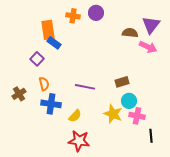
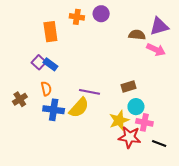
purple triangle: (151, 25) -> (159, 26), turned 36
blue rectangle: (54, 43) -> (50, 64), moved
yellow star: (113, 114) -> (119, 120), turned 30
yellow semicircle: (75, 116) -> (79, 108), moved, size x1.5
black line: (151, 136) -> (159, 144), turned -64
red star: (79, 141) -> (130, 137), moved

